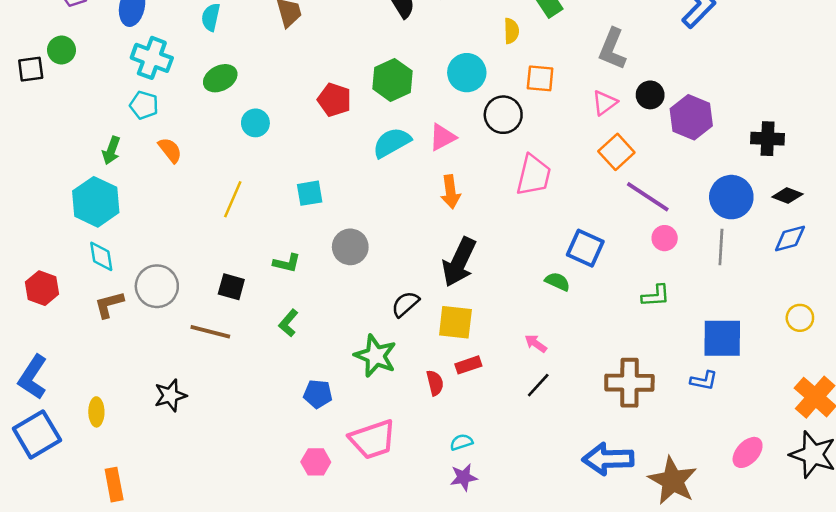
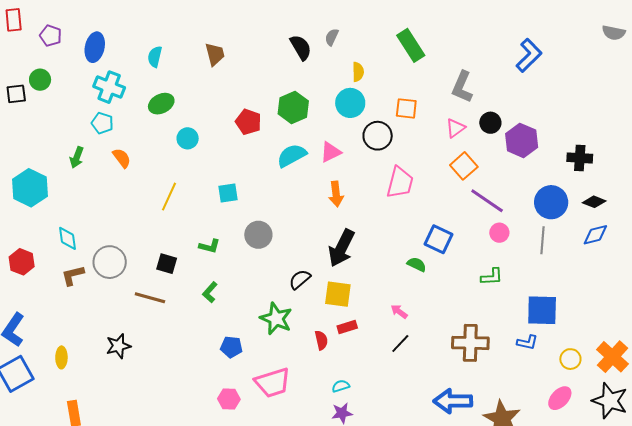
yellow semicircle: (511, 31) -> (358, 72), moved
cyan hexagon: (96, 202) -> (30, 188), moved
yellow circle: (800, 318) -> (570, 359), moved

